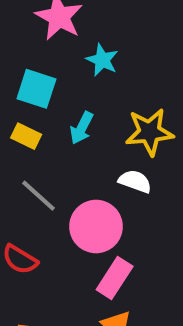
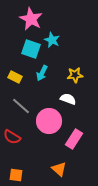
cyan square: (36, 89) -> (31, 49), moved
yellow star: (149, 132) -> (75, 75), size x0.7
pink rectangle: (115, 278) -> (74, 139), moved

